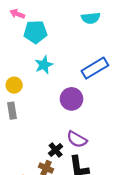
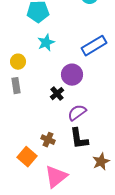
purple semicircle: (77, 139) -> (77, 113), turned 114
black cross: (56, 150) -> (57, 94), moved

